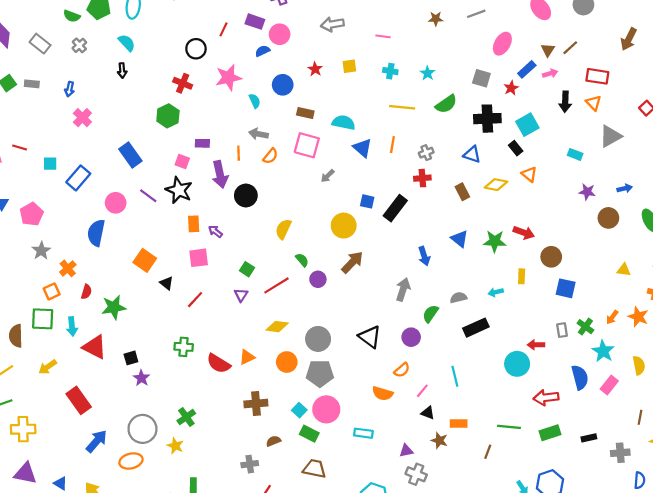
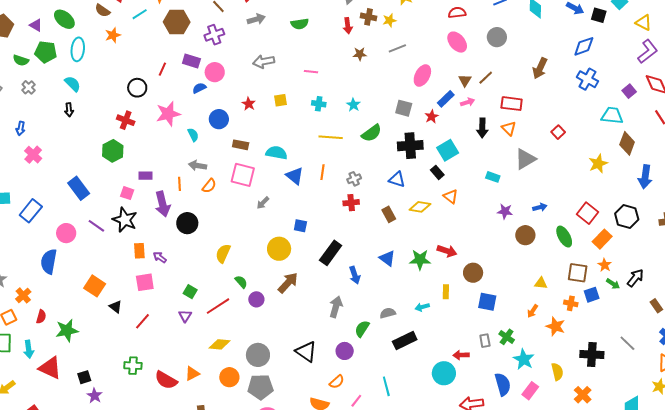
black rectangle: (395, 208) -> (331, 253), moved
orange arrow: (612, 317) -> (533, 311), moved

